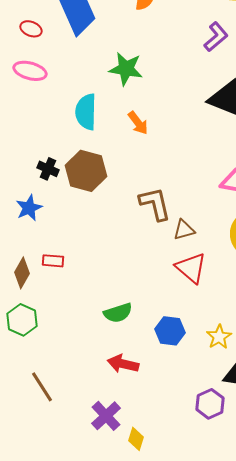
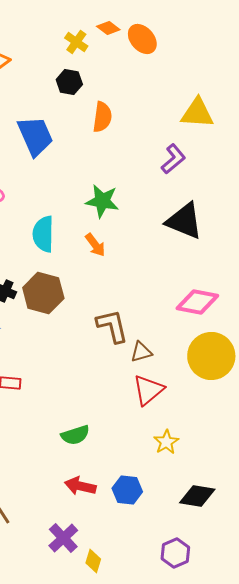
green star: (126, 69) -> (102, 201), moved
red triangle: (191, 268) -> (148, 390), turned 40
blue hexagon: (170, 331) -> (127, 490), moved
yellow star: (219, 337) -> (166, 442), moved
purple hexagon: (210, 404) -> (175, 553), moved

